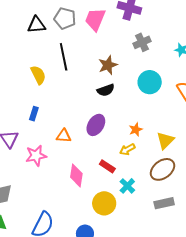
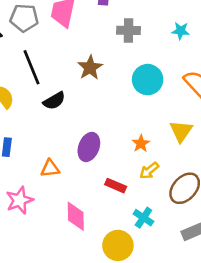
gray cross: (142, 42) -> (128, 30), turned 36
black semicircle: (106, 90) -> (54, 101), moved
yellow triangle: (165, 140) -> (181, 131), moved
yellow arrow: (127, 149) -> (149, 171), moved
red rectangle: (107, 166) -> (116, 186), moved

